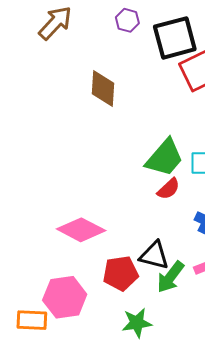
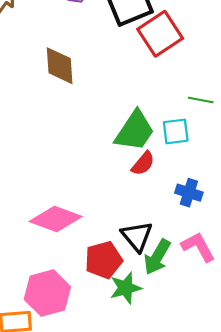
black triangle: (154, 255) -> (137, 236), turned 44
green star: (137, 323) -> (126, 288), moved

